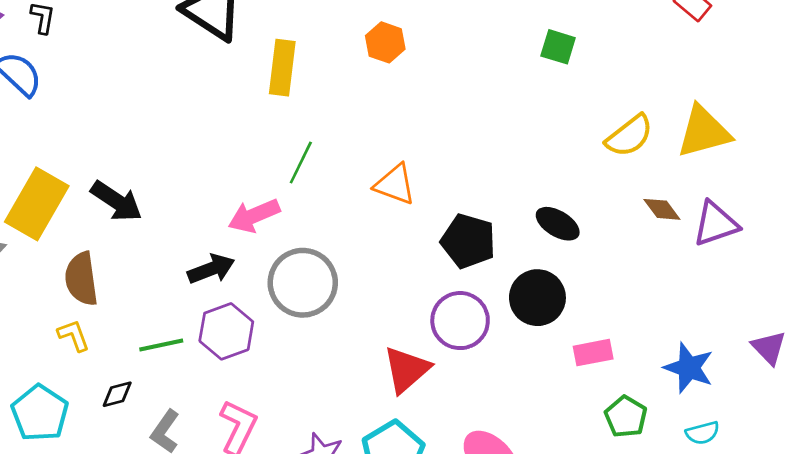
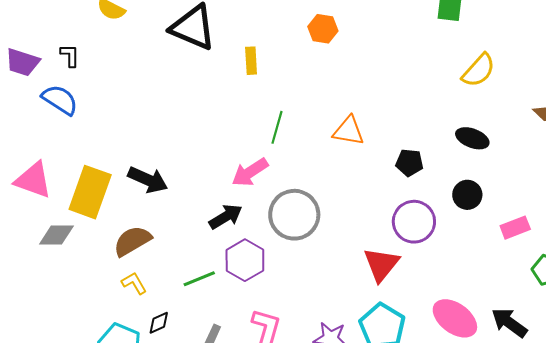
yellow rectangle: (282, 68) -> (251, 61), size x0.7
yellow semicircle: (629, 136) -> (479, 70), moved
black pentagon: (468, 241) -> (409, 163), size x0.7
brown semicircle: (81, 279) -> (132, 241), turned 78
black circle: (537, 298) -> (467, 195), size x0.7
black diamond: (117, 394) -> (159, 323), moved

